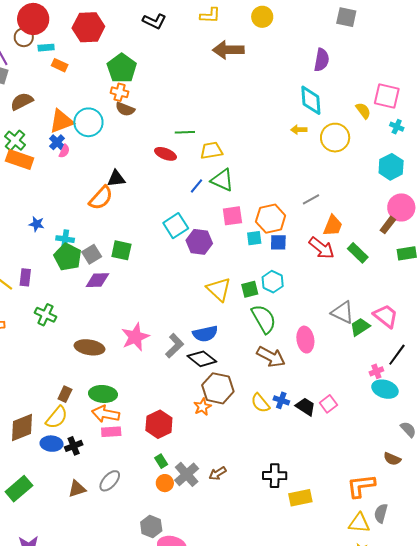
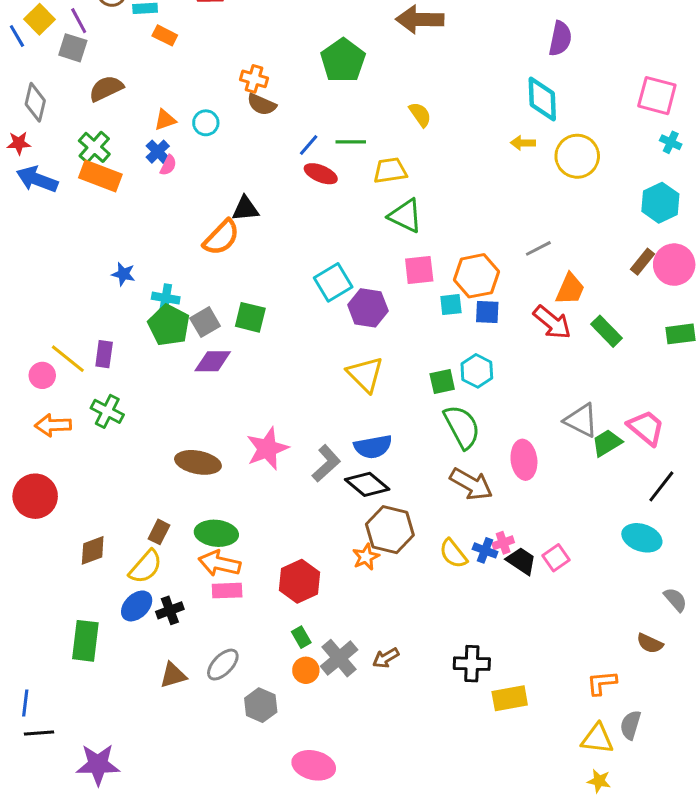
green pentagon: (122, 68) -> (343, 60), moved
yellow semicircle: (363, 111) -> (420, 115), moved
orange triangle: (61, 121) -> (165, 120), size x0.6
cyan circle: (88, 122) -> (206, 123), size x0.6
blue line: (197, 186) -> (309, 145), moved
brown rectangle: (388, 225) -> (642, 262), moved
yellow triangle: (219, 289) -> (365, 374), moved
green cross: (45, 315) -> (107, 411), moved
pink cross: (376, 371) -> (503, 543), moved
brown diamond: (22, 428) -> (93, 550), moved, size x0.7
blue ellipse: (52, 444) -> (137, 606), turned -50
orange L-shape: (361, 486) -> (602, 683), size x0.7
green rectangle: (19, 489) -> (85, 641), moved, turned -44
gray hexagon: (151, 527) -> (261, 705), moved

